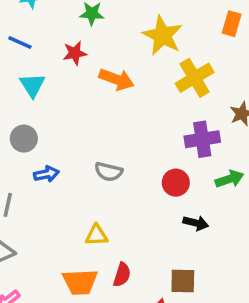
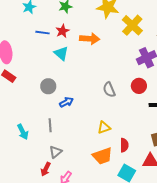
blue line: (20, 42) -> (42, 33), moved
cyan triangle: (32, 85) -> (61, 53), moved
gray semicircle: (109, 172) -> (109, 90), moved, turned 70

